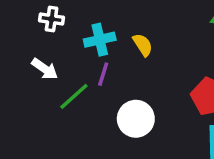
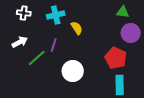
cyan cross: (100, 40) -> (56, 15), moved
white arrow: (45, 69) -> (20, 42), turned -63

